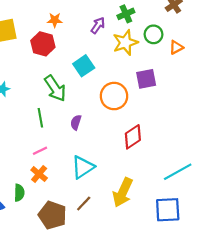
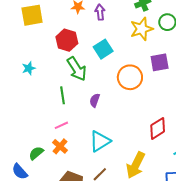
purple arrow: (98, 25) -> (100, 12), moved, turned -42
red hexagon: (43, 44) -> (67, 40), moved
red diamond: (133, 137) -> (158, 128), moved
green semicircle: (19, 193) -> (36, 153), moved, turned -133

